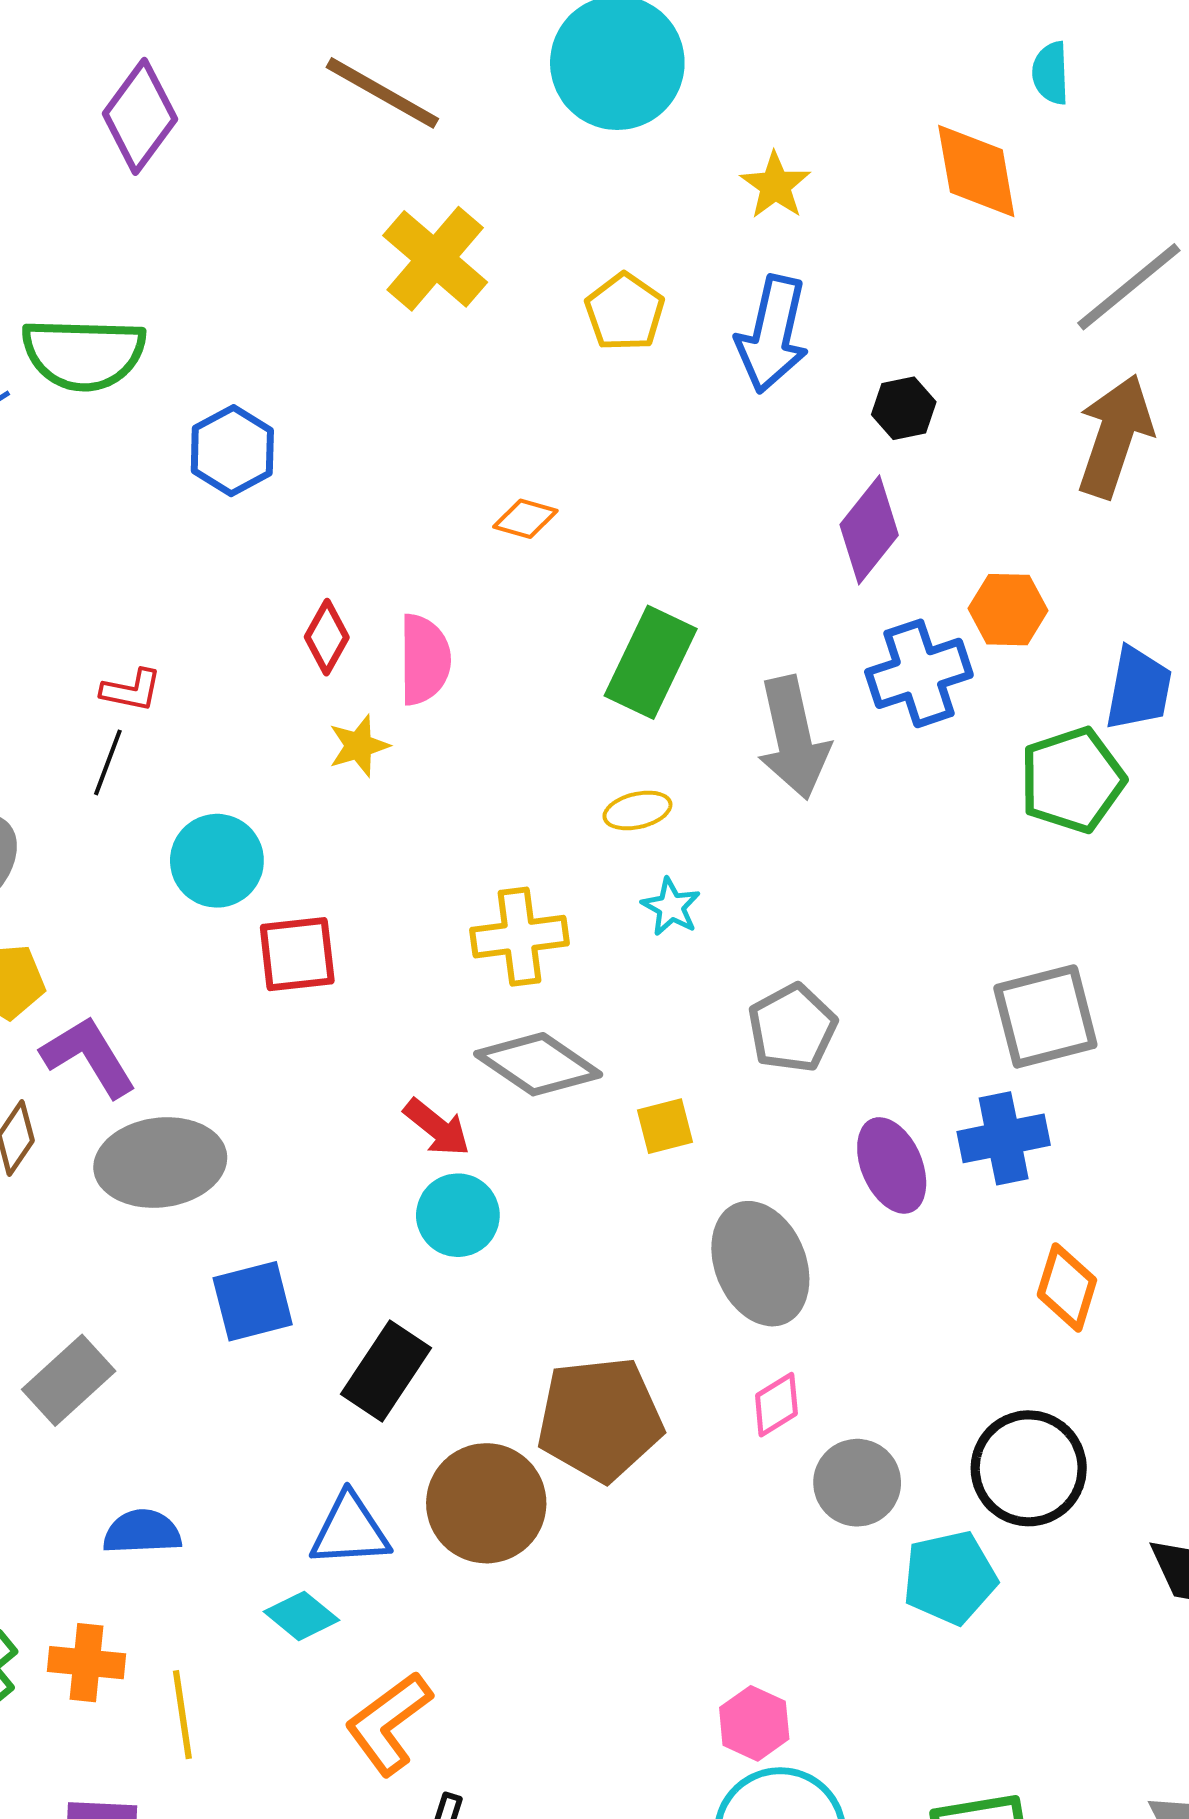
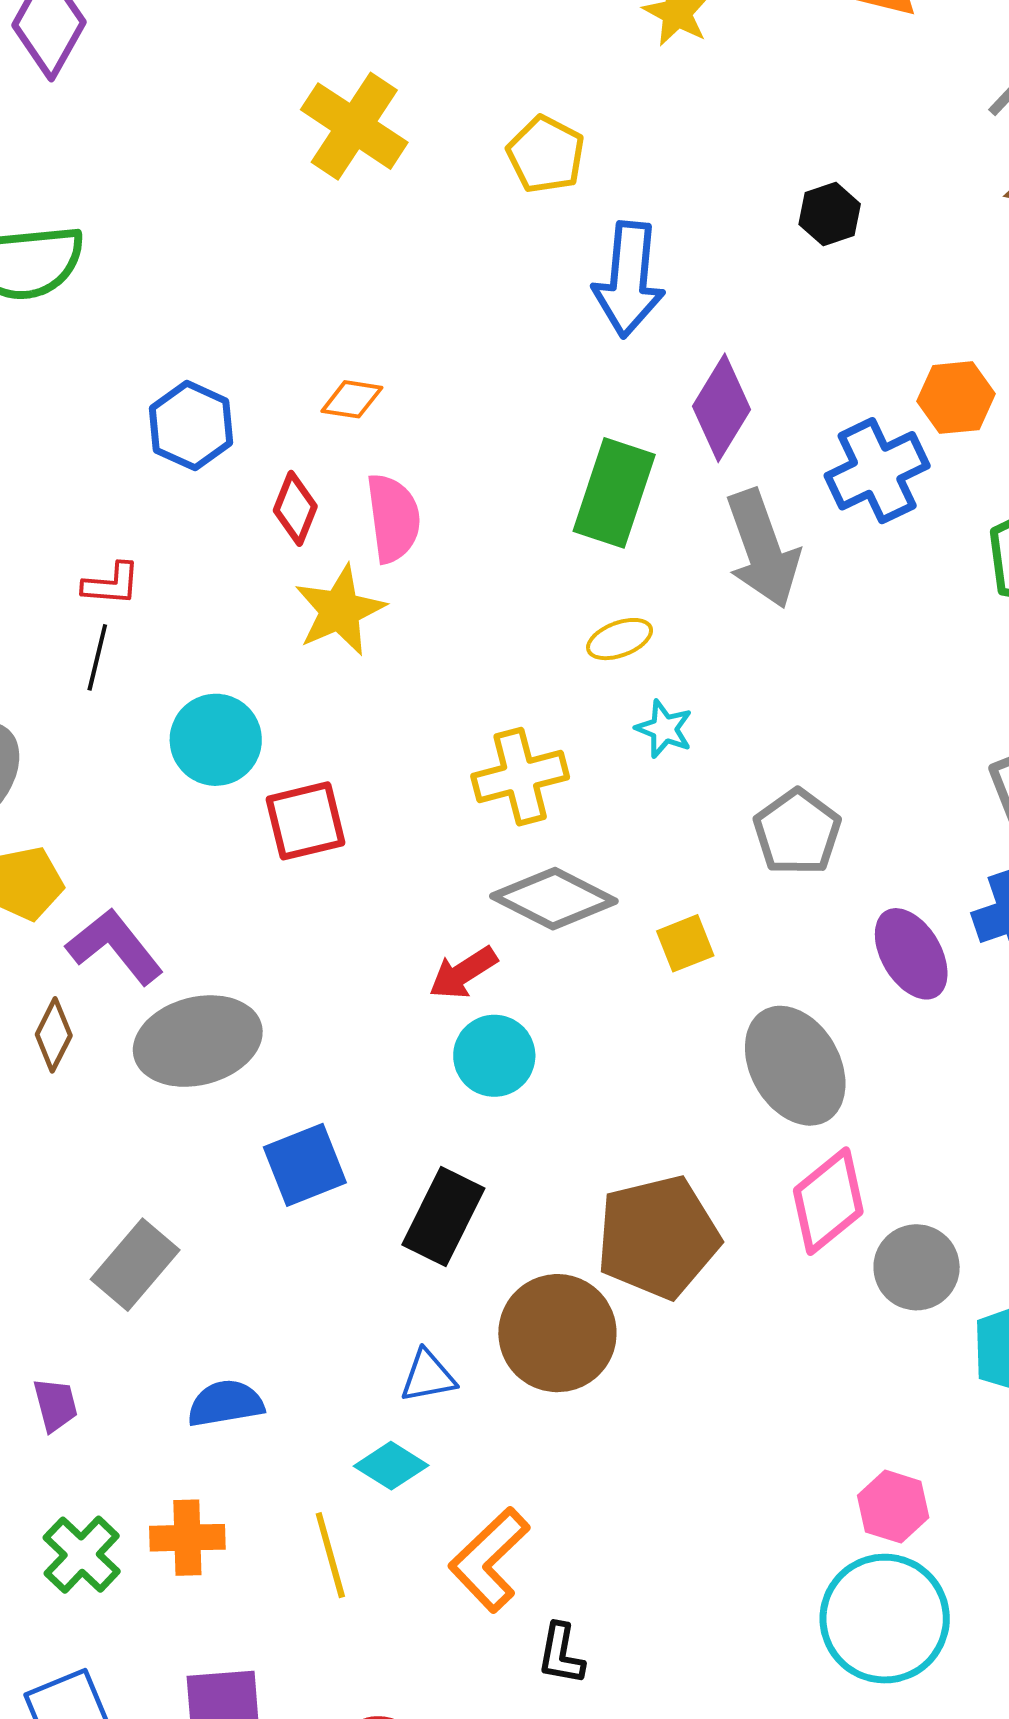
blue arrow: (772, 334) -> (629, 279), moved
blue hexagon: (232, 451) -> (191, 426), moved
orange diamond: (525, 519) -> (352, 399), moved
purple diamond: (869, 530) -> (721, 408), moved
yellow star: (359, 746) -> (340, 610), size x1.5
red arrow: (437, 1127) -> (463, 973), turned 116
pink diamond: (776, 1405) -> (828, 1201), size x1.6
blue triangle: (350, 1530) -> (428, 1376), size x0.7
yellow line: (182, 1715) -> (330, 1555), moved
pink hexagon: (754, 1723) -> (893, 1507), moved

